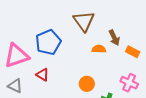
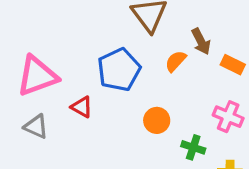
blue pentagon: (48, 42) -> (119, 70), moved
orange semicircle: (99, 49) -> (176, 61), turned -48

